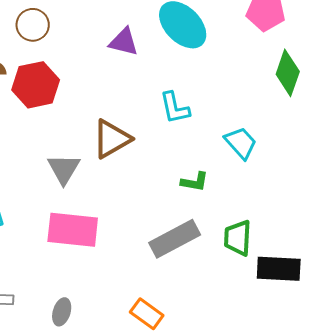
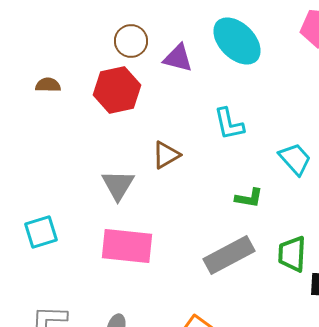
brown circle: (33, 25) -> (131, 41), moved
red hexagon: (36, 85) -> (117, 90), moved
brown triangle: (112, 139) -> (166, 155), size x0.7

